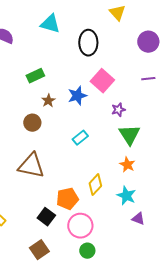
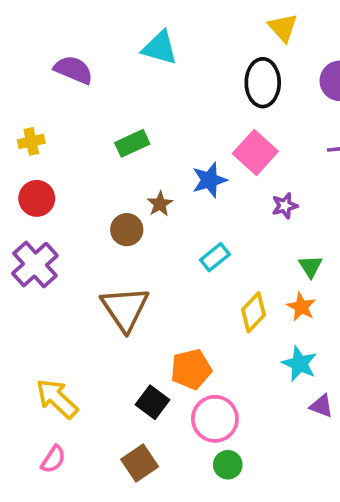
black ellipse: (88, 43) -> (263, 83), moved
brown star: (48, 101) -> (160, 204), moved
green triangle: (129, 135) -> (310, 266), moved, size x0.6
brown triangle: (31, 166) -> (125, 309), turned 44
yellow diamond: (95, 185) -> (254, 312), moved

